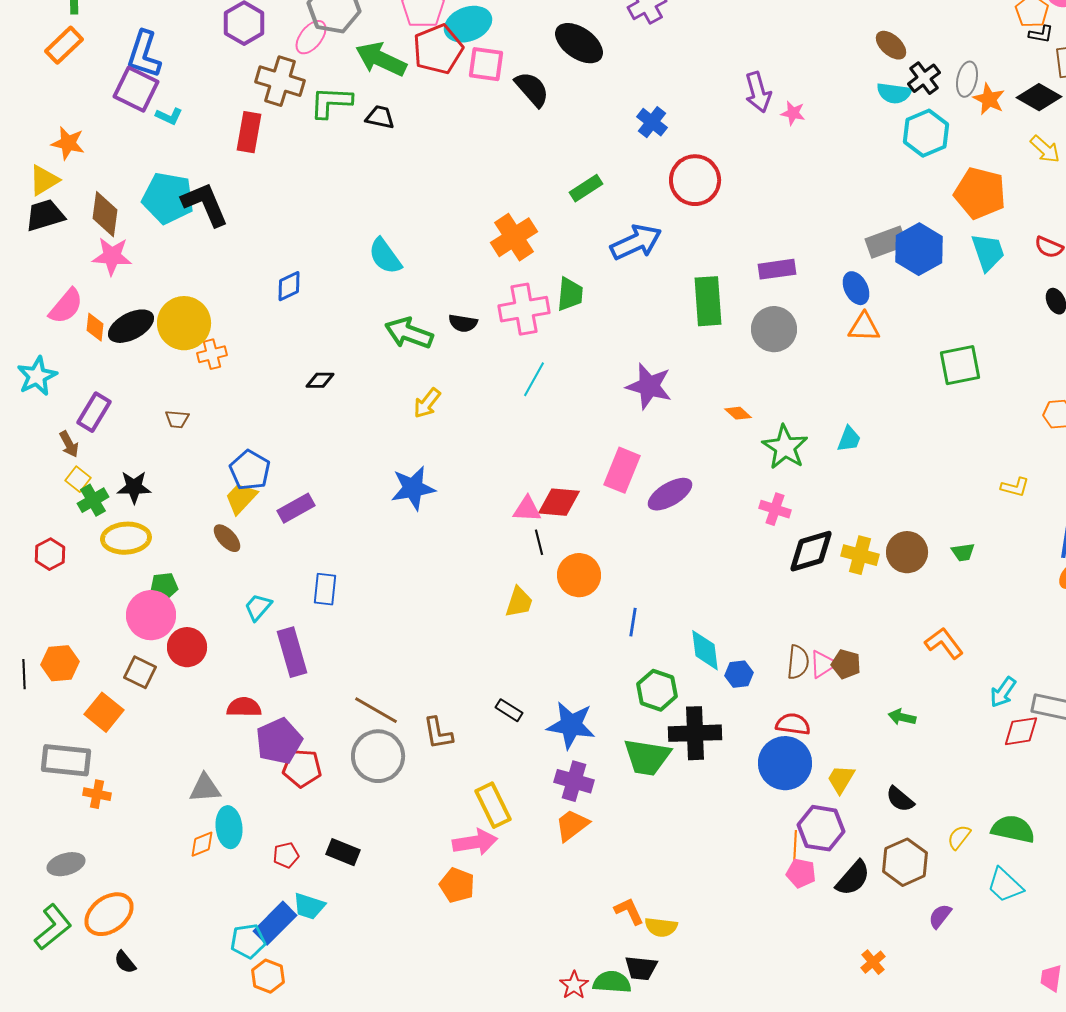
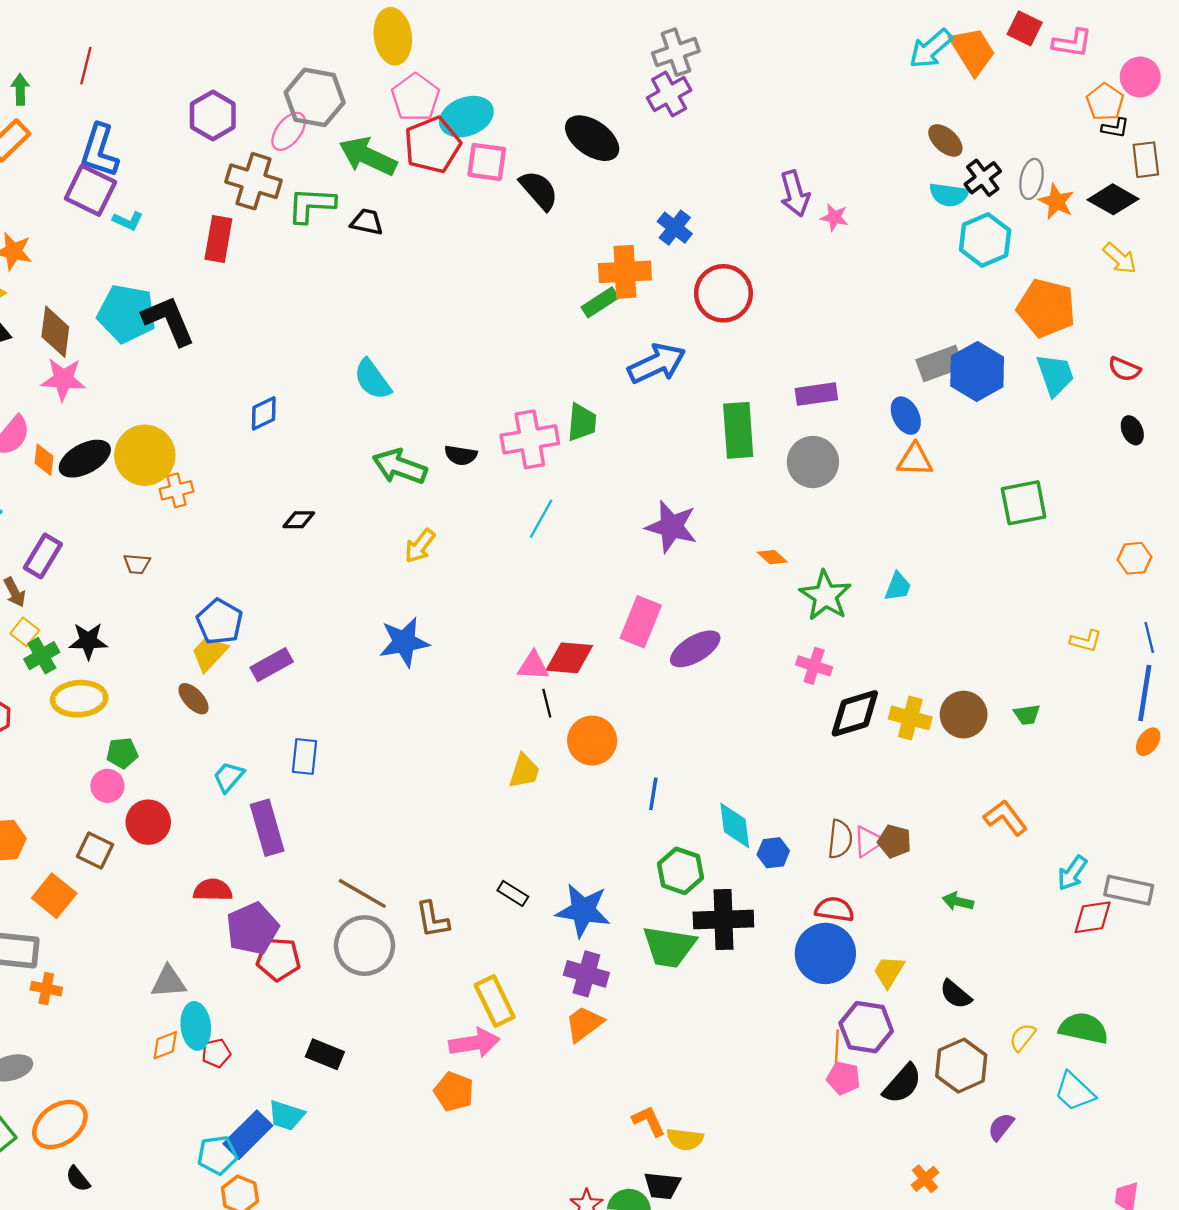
orange cross: (514, 237) -> (625, 272), moved, turned 30
pink circle: (151, 615) -> (107, 786), size x0.6
red pentagon: (286, 855) -> (216, 1053), moved

